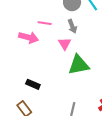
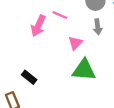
gray arrow: (72, 26) -> (98, 27), moved
pink arrow: (28, 37) -> (38, 26), turned 84

